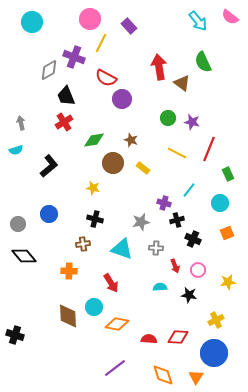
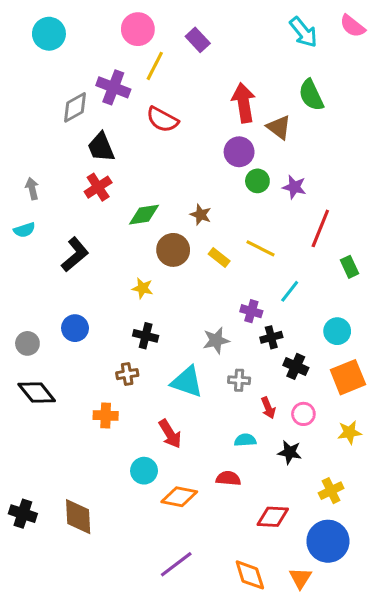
purple circle: (122, 99) -> (239, 152), moved
yellow line: (177, 153) -> (261, 248), moved
cyan circle: (220, 203) -> (337, 331), moved
orange square: (227, 233) -> (348, 377), moved, size x1.6
brown diamond: (68, 316) -> (78, 517), moved
red semicircle: (149, 339) -> (228, 478), moved

